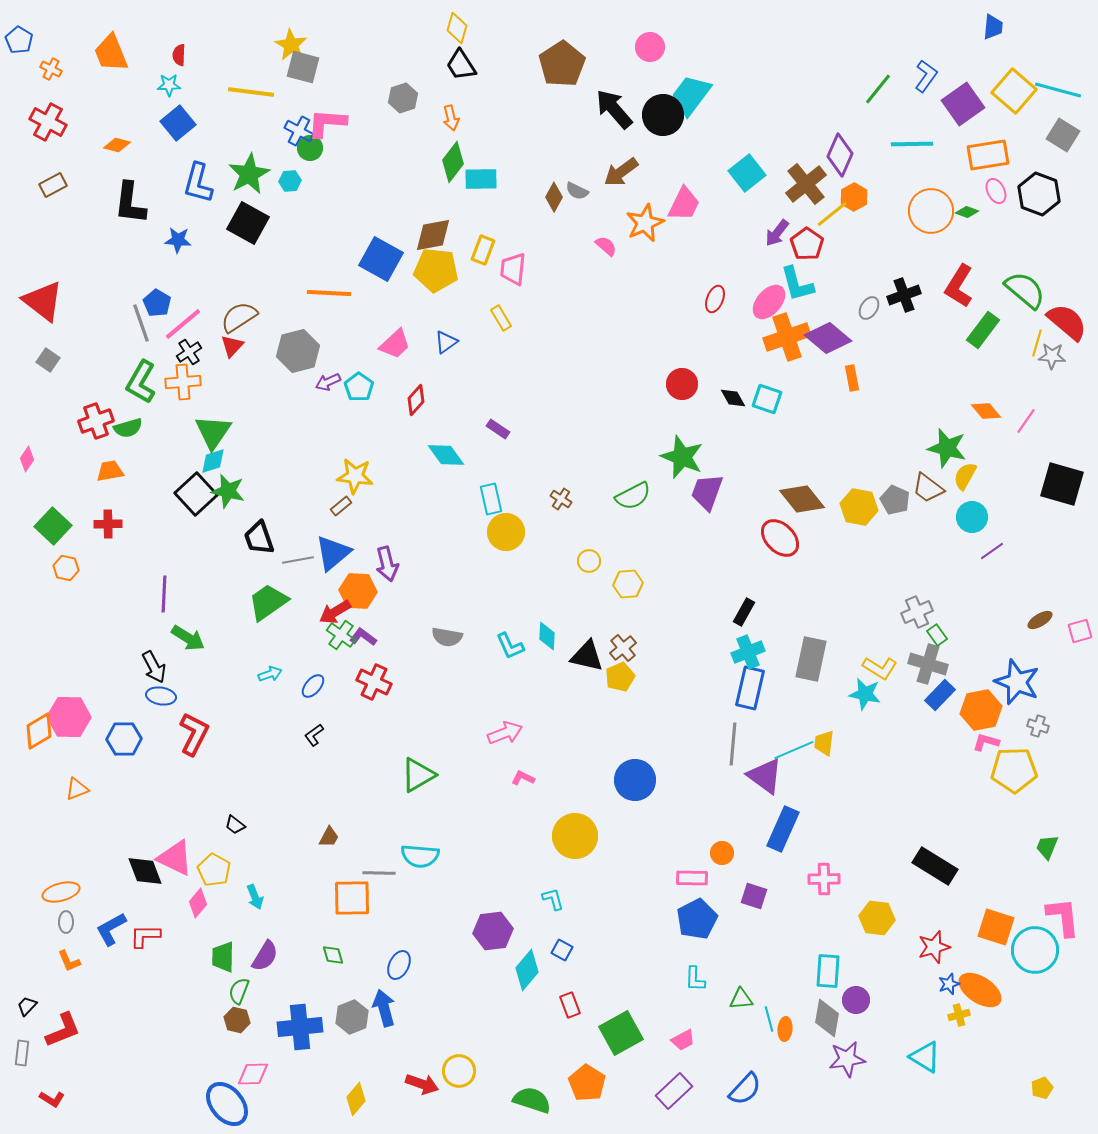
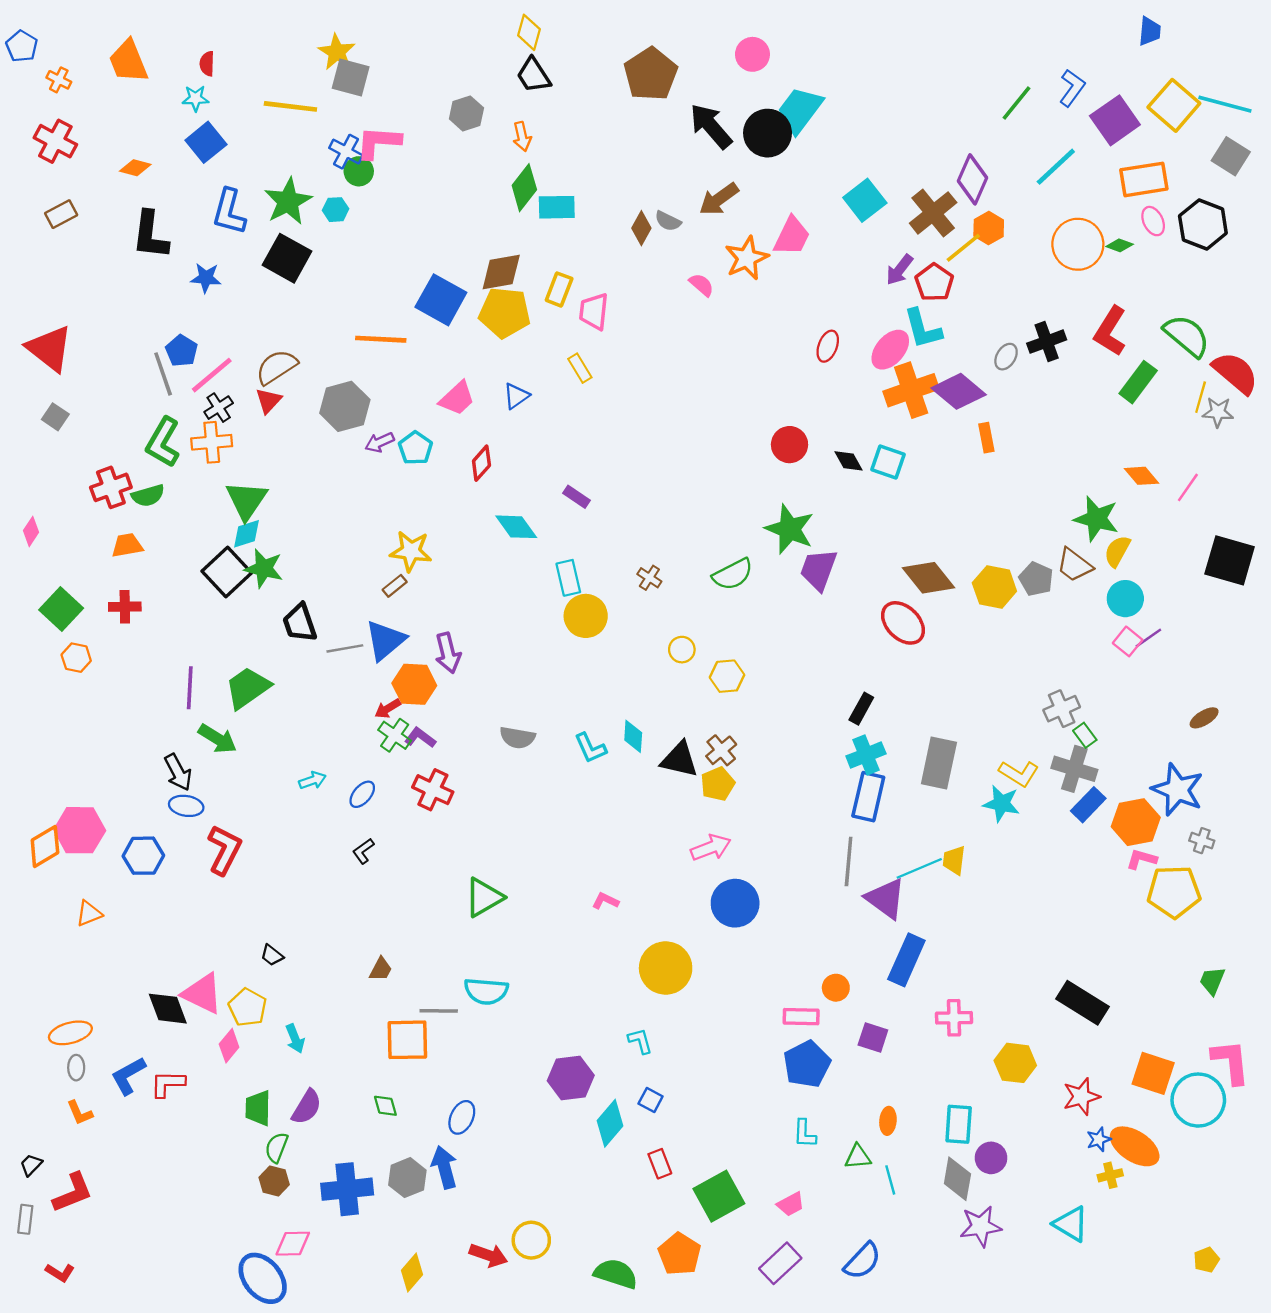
cyan line: (912, 144) -> (1056, 167), turned -42
green trapezoid: (268, 602) -> (248, 688), moved
red arrow: (335, 612) -> (388, 709), size x0.7
pink square: (1080, 631) -> (1128, 641), moved, turned -35
pink arrow: (505, 733) -> (711, 848), moved
orange ellipse: (785, 1029) -> (888, 1121), moved

